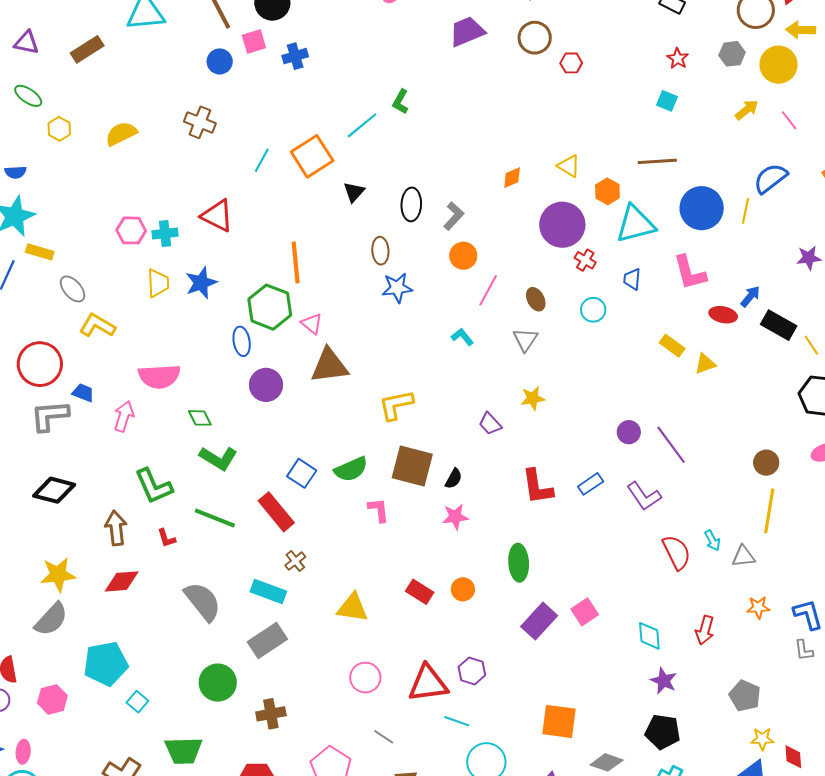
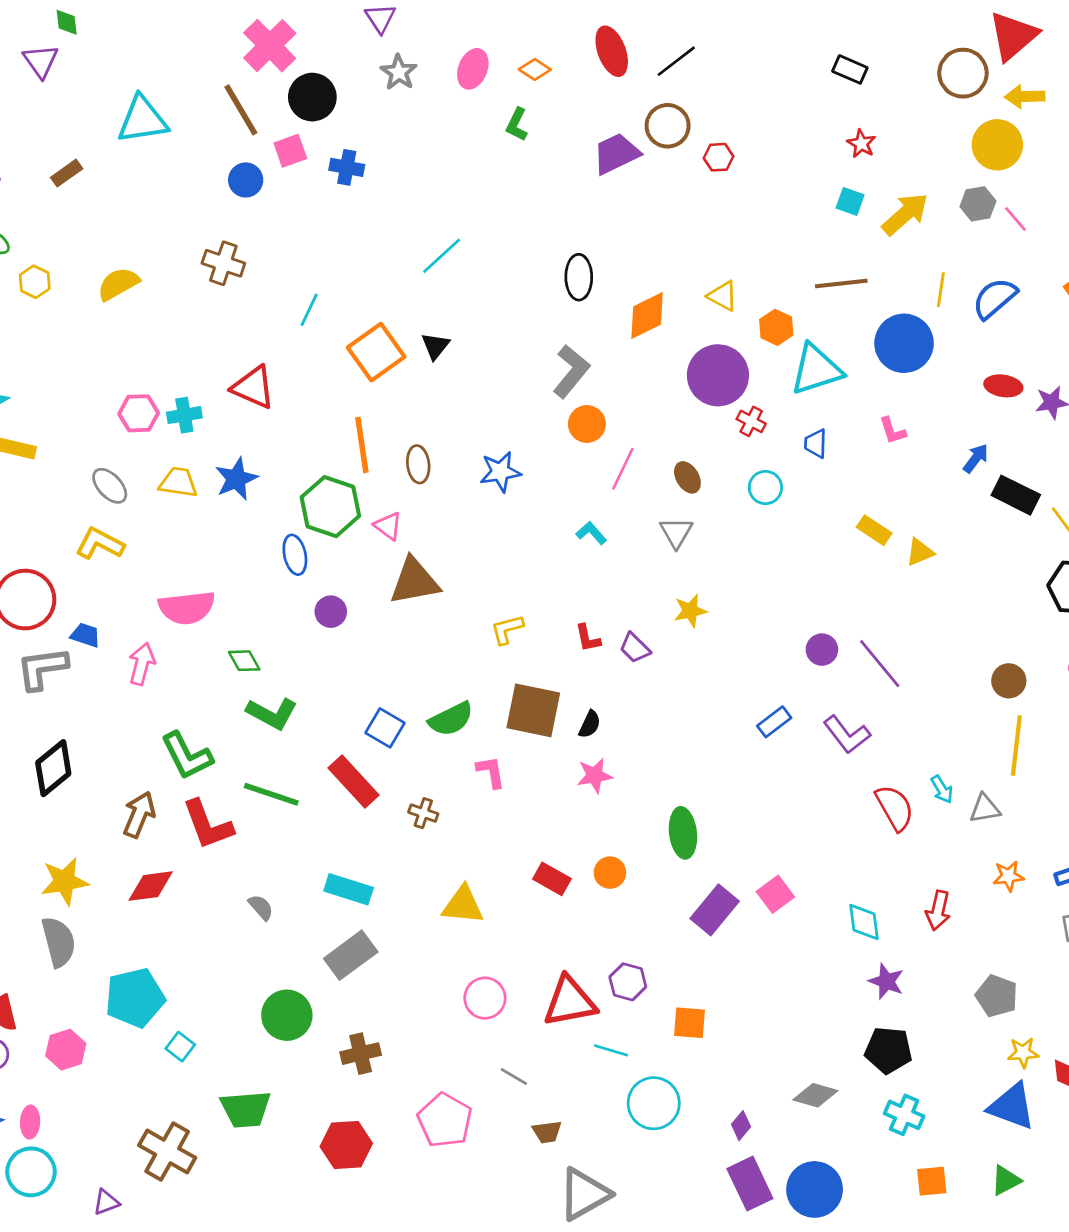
purple trapezoid: (467, 32) -> (616, 154), moved
brown rectangle: (87, 49) -> (67, 173), size x0.7
gray hexagon: (732, 54) -> (978, 204), moved
blue cross: (295, 56) -> (347, 167), turned 30
green L-shape: (401, 102) -> (517, 124), moved
yellow arrow: (747, 110) -> (905, 214), moved, size x1.5
orange square: (312, 156) -> (376, 352), moved
orange diamond: (512, 178) -> (647, 315), size x1.6
black ellipse: (411, 204) -> (579, 277), moved
yellow line: (746, 211) -> (941, 290), moved
gray L-shape: (454, 216) -> (571, 371), size x1.4
brown ellipse: (380, 251) -> (418, 464), moved
pink L-shape: (690, 273) -> (893, 431), size x0.6
yellow trapezoid: (158, 283) -> (178, 482), turned -76
gray ellipse: (72, 289) -> (110, 486), moved
red ellipse: (723, 315) -> (1003, 386), moved
purple circle: (266, 385) -> (331, 612), size x0.7
yellow L-shape: (396, 405) -> (507, 629), size x0.7
red L-shape: (537, 487) -> (588, 638), moved, size x0.6
black diamond: (54, 490) -> (53, 768), turned -51
brown arrow: (116, 528) -> (139, 815), turned 32
red L-shape: (166, 538) -> (208, 825), size x2.0
brown cross: (295, 561) -> (423, 813), moved, turned -30
gray semicircle: (203, 601) -> (261, 907), size x0.5
gray semicircle: (51, 619) -> (59, 942), turned -54
orange square: (559, 721) -> (689, 1023), moved, size x0.7

